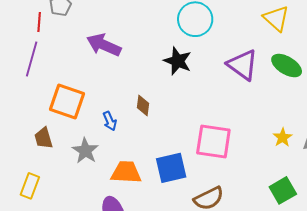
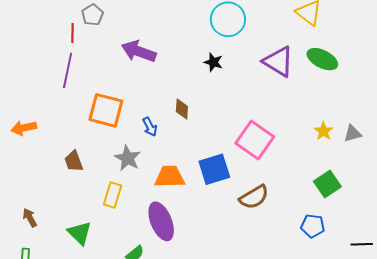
black star: (178, 61) -> (213, 62), size x0.7
brown trapezoid: (44, 138) -> (74, 161), moved
pink square: (213, 142) -> (255, 140), turned 30
yellow rectangle: (30, 186) -> (113, 195), moved

